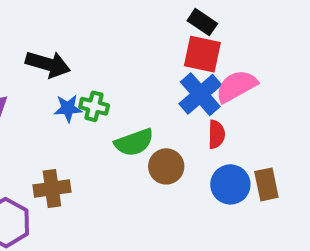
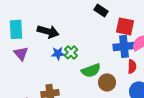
black rectangle: (202, 22) -> (101, 10), moved
blue cross: (200, 94) -> (124, 46), turned 35
green cross: (94, 106) -> (71, 52), turned 32

